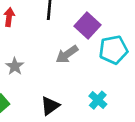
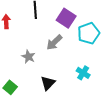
gray star: (15, 66) -> (28, 57), moved

